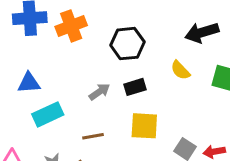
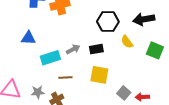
black hexagon: (127, 44) -> (108, 22), moved
cyan rectangle: (48, 114) -> (50, 58), moved

